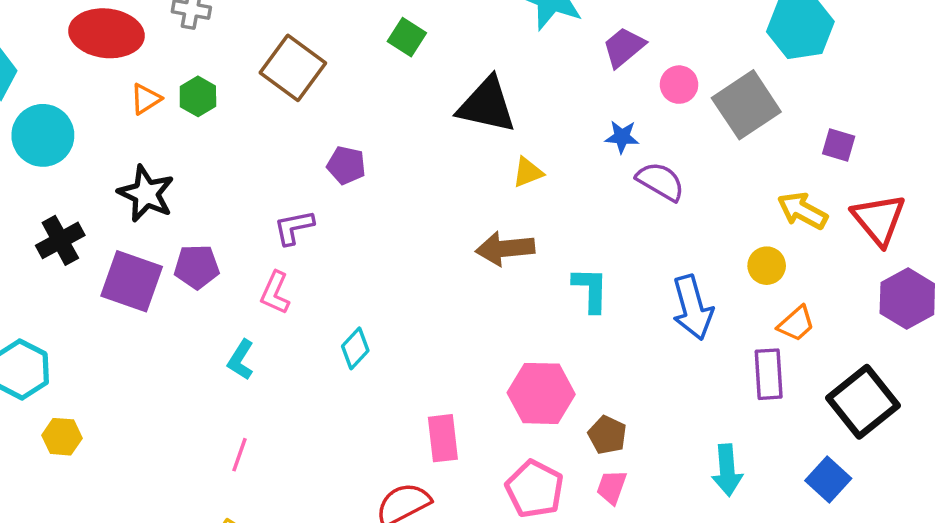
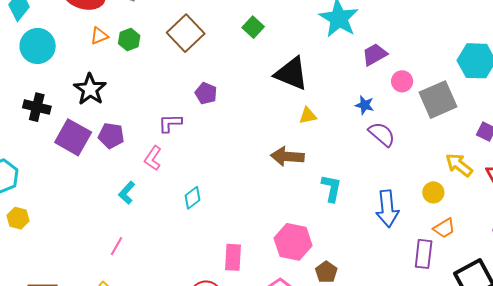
black cross: (60, 240) -> (37, 107), turned 32

